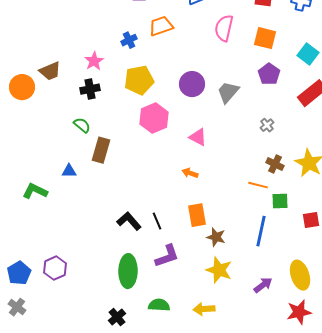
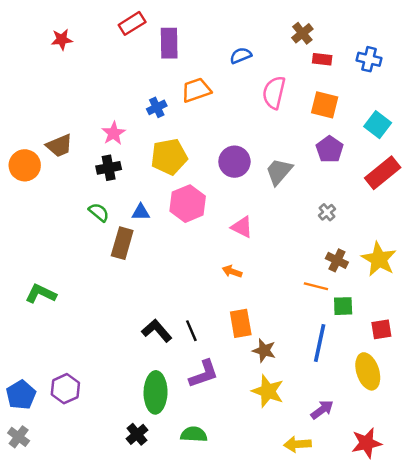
blue triangle: (69, 171) -> (141, 212), moved
yellow ellipse: (300, 275) -> (368, 371), moved
yellow arrow: (204, 309) -> (297, 444), moved
black cross: (117, 317) -> (137, 434), moved

